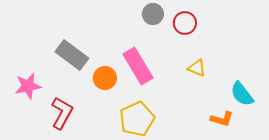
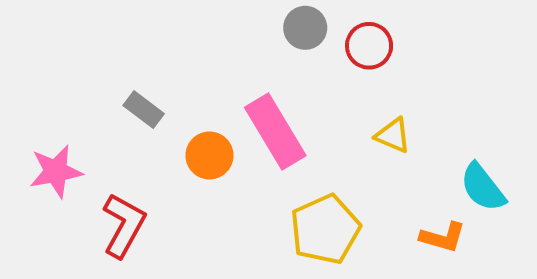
gray rectangle: (72, 55) -> (144, 110), size x0.6
yellow pentagon: (137, 119) -> (325, 229), moved

